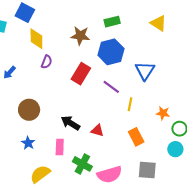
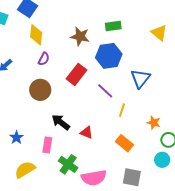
brown circle: (29, 110) -> (40, 90), moved
orange rectangle: (136, 137) -> (124, 143), turned -30

